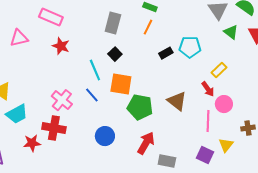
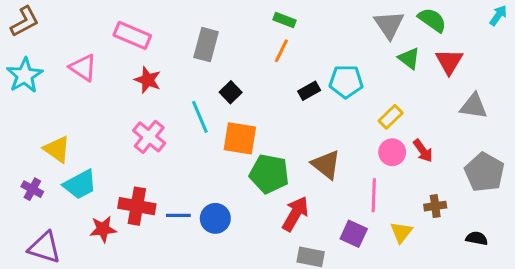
gray rectangle: (113, 23) -> (206, 45), moved
pink triangle: (19, 38) -> (83, 68), turned 48
red arrow: (208, 89) -> (423, 151), moved
blue line: (92, 95) -> (178, 215), moved, turned -49
pink cross: (62, 100) -> (149, 137), moved
pink circle: (224, 104) -> (392, 152), moved
red arrow: (146, 143) -> (295, 214), moved
purple square: (205, 155) -> (354, 234), moved

